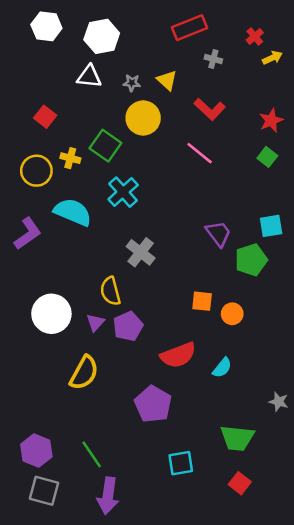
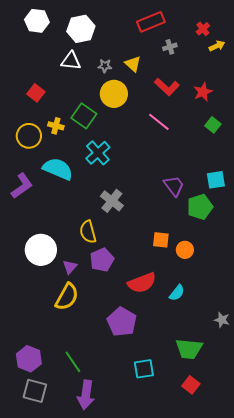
gray cross: (213, 59) -> (170, 47), turned -32
red star: (271, 120) -> (203, 92), moved
purple triangle: (95, 323) -> (70, 267), moved

